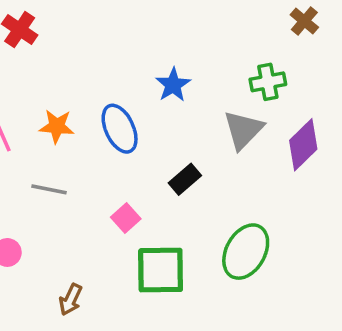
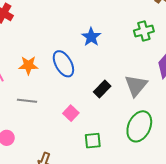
gray triangle: (243, 130) -> (136, 85), moved
green square: (161, 270) -> (93, 141), size x0.6

